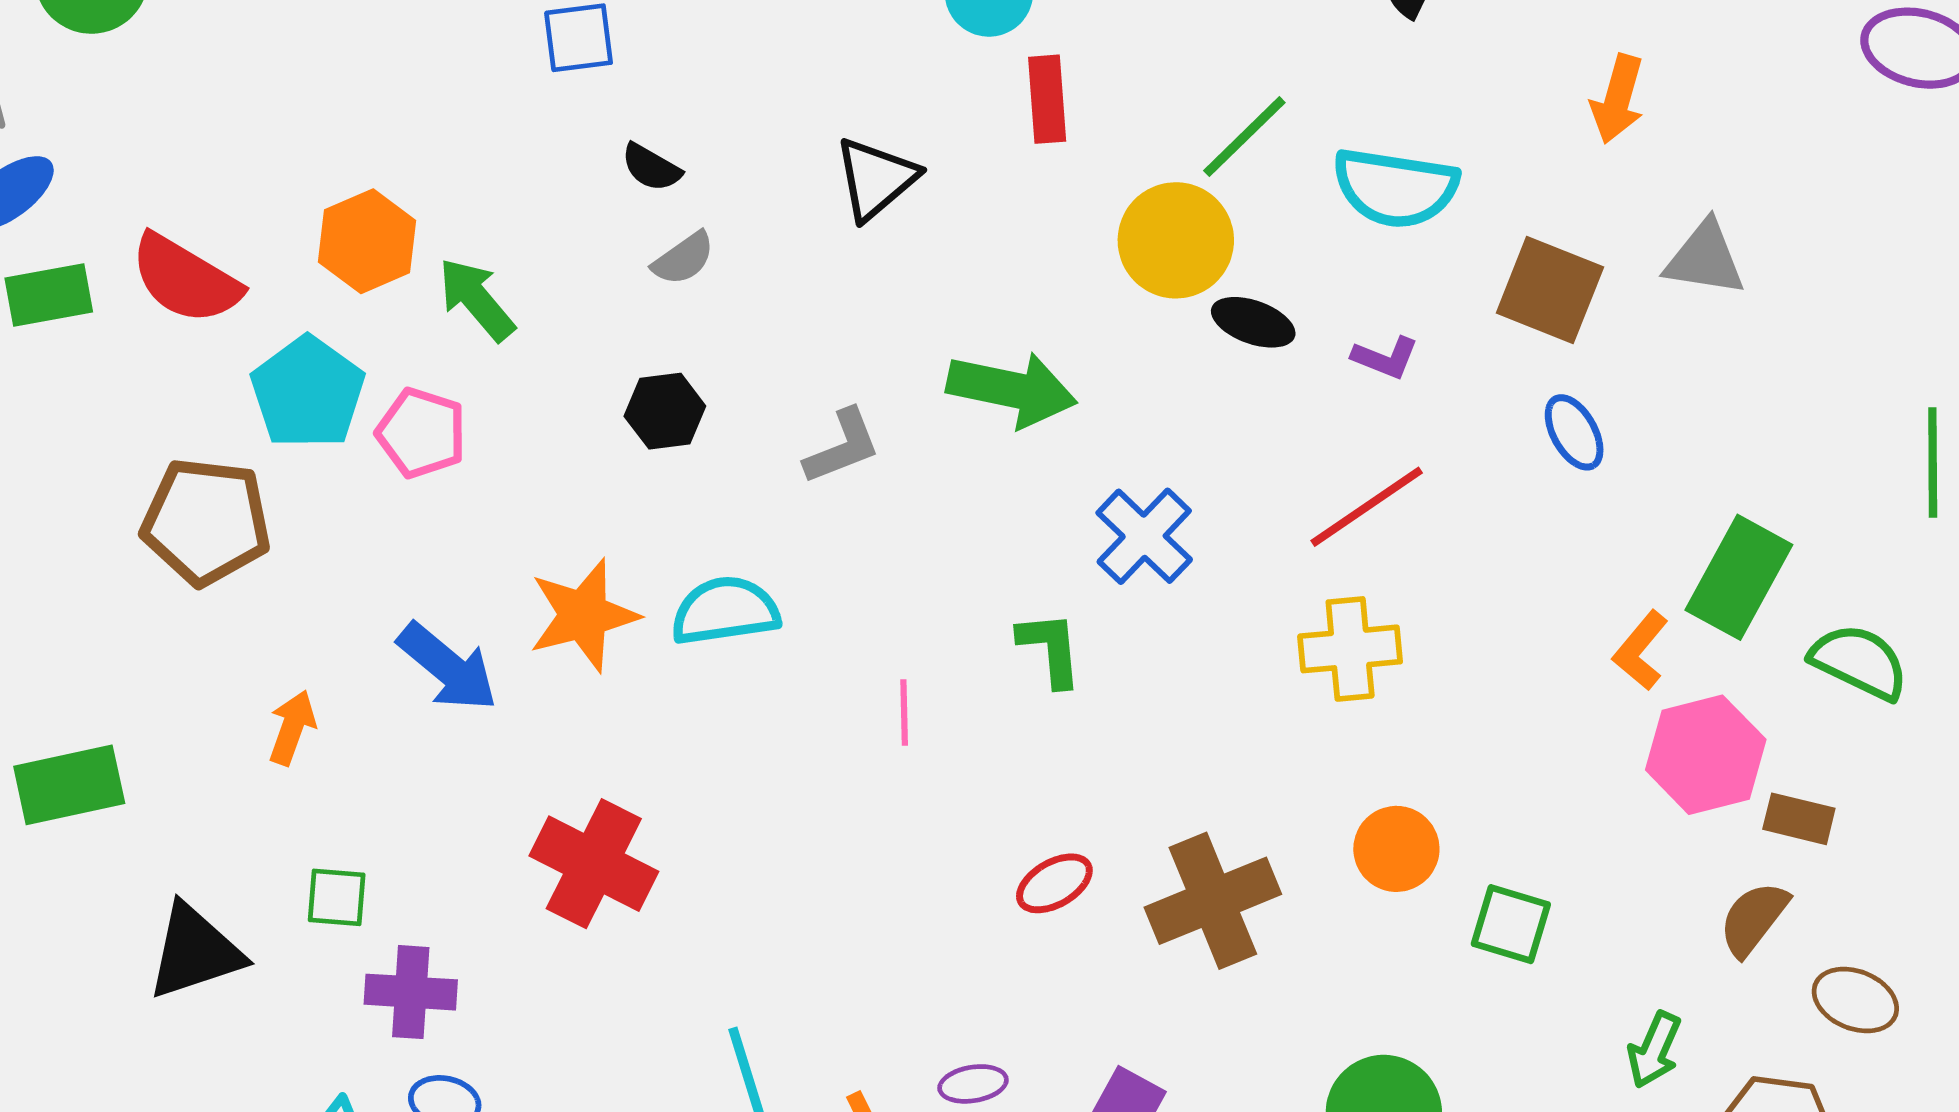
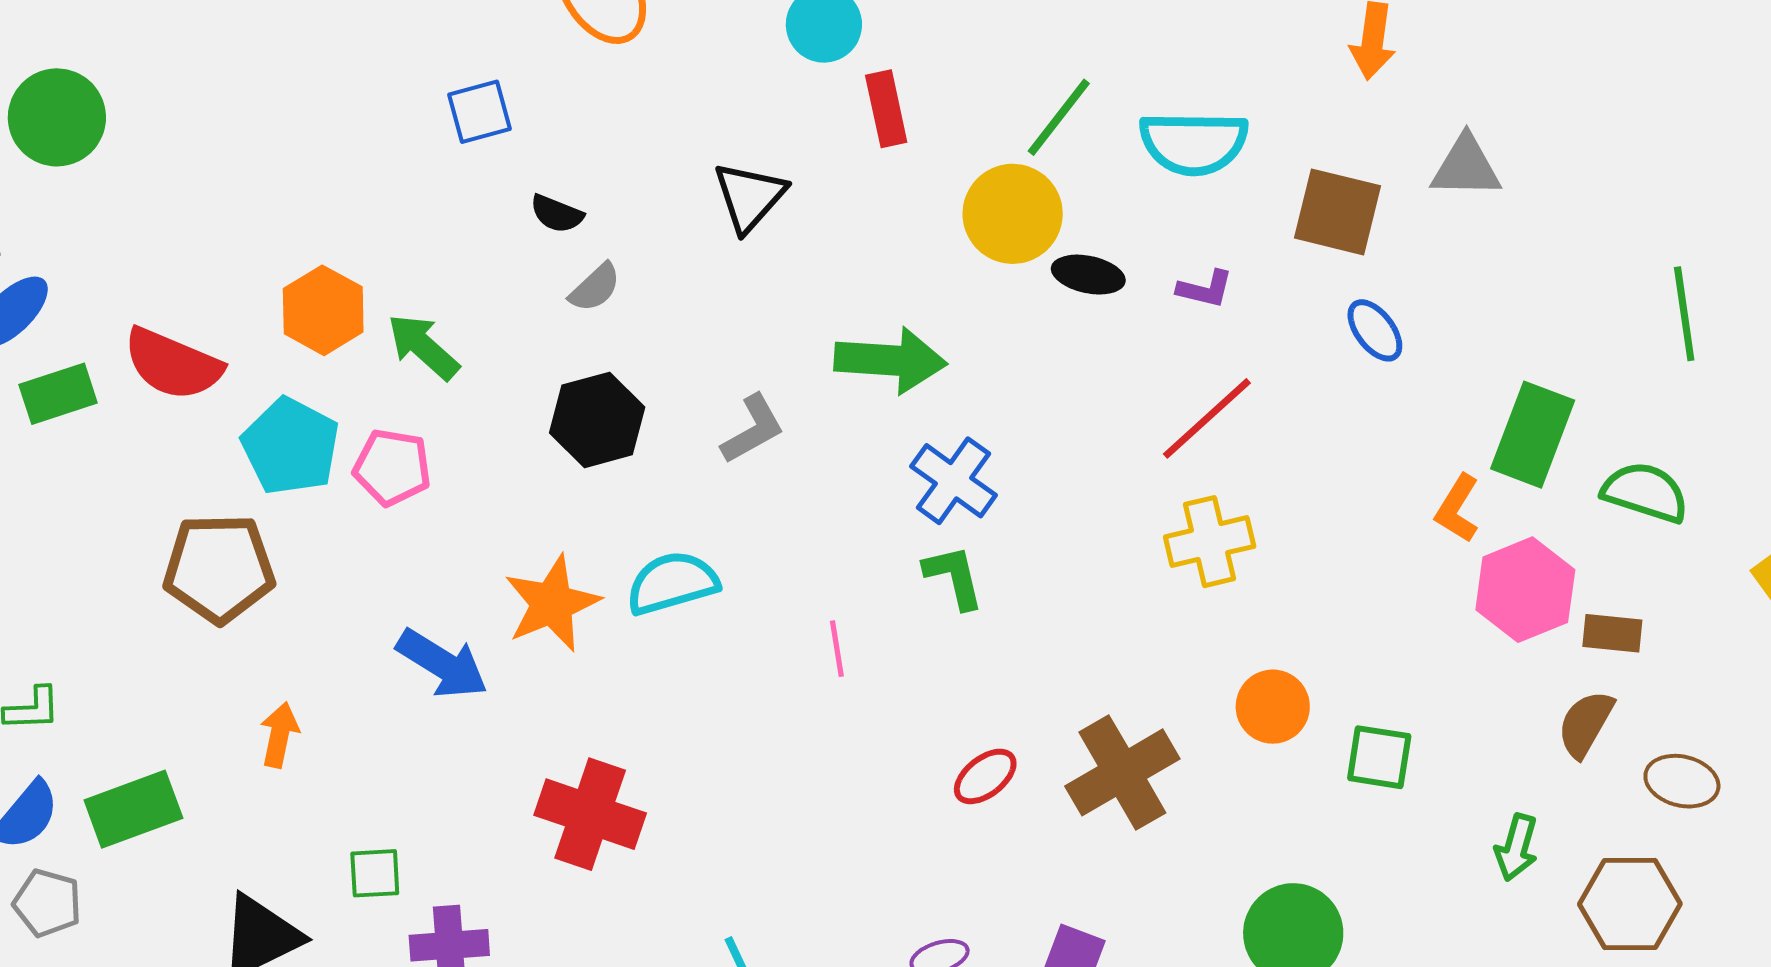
black hexagon: (665, 411) -> (597, 420), size x1.4
blue cross: (1144, 536) -> (954, 481), moved
orange arrow: (292, 728) -> (279, 735), moved

